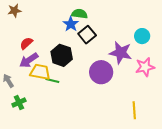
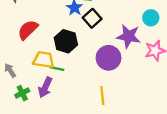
red semicircle: (26, 43) -> (28, 30), size x1.5
purple arrow: (29, 60) -> (45, 87), moved, turned -30
yellow line: (134, 110) -> (102, 96), moved

